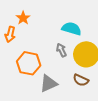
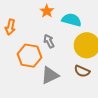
orange star: (23, 18) -> (47, 11), moved
gray arrow: (61, 50) -> (49, 41), moved

